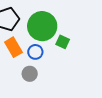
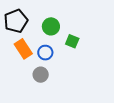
green circle: (42, 26) -> (51, 26), size x0.6

